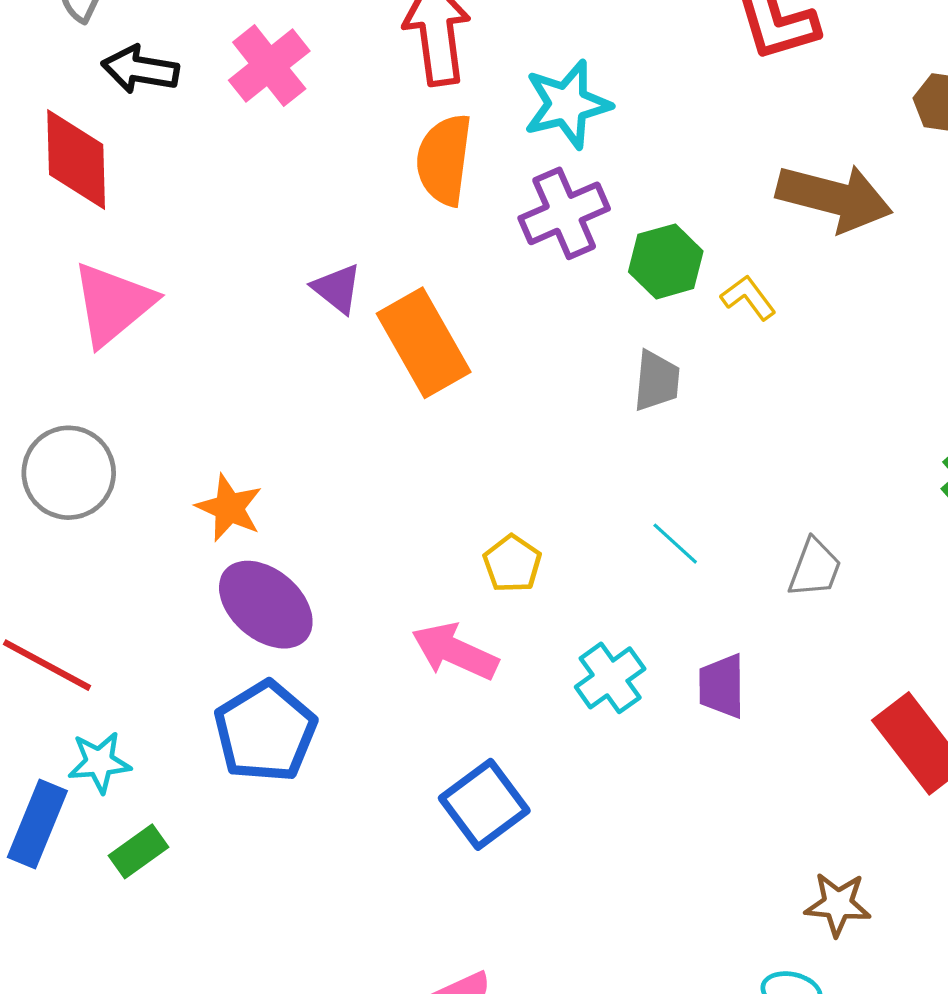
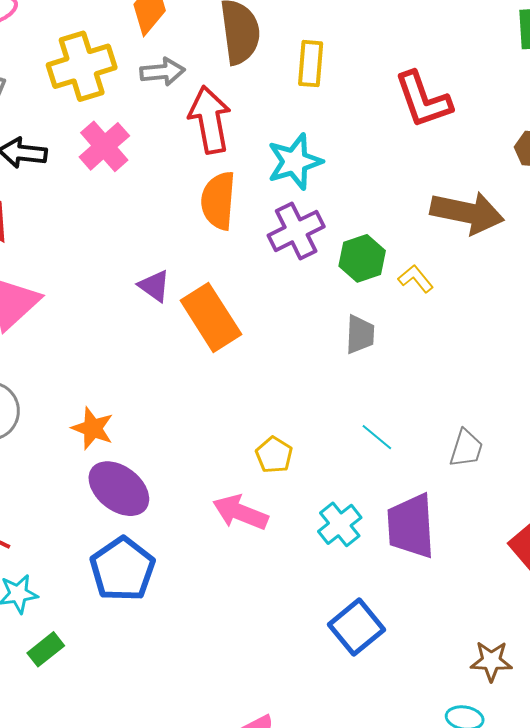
purple trapezoid: (722, 686) -> (411, 526), size x1.6
blue square: (484, 804) -> (357, 627), moved

